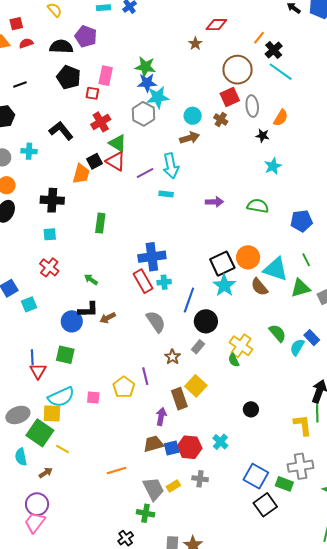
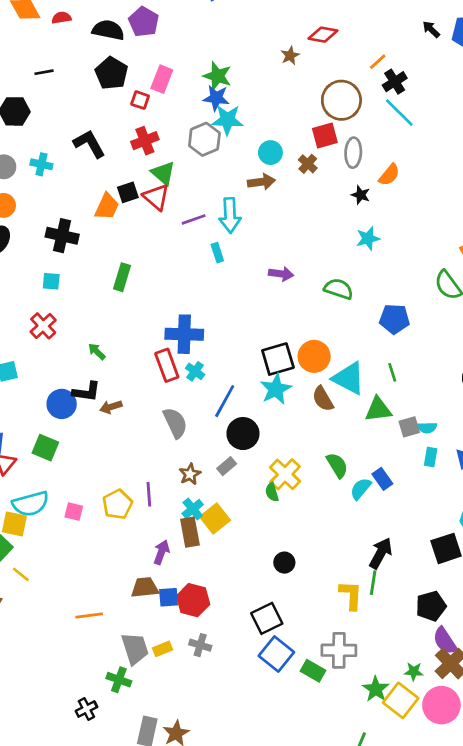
cyan rectangle: (166, 194) -> (217, 253), turned 56
cyan cross: (164, 282) -> (195, 371), turned 32
cyan cross: (220, 442) -> (193, 509), moved
black square: (265, 505) -> (267, 618), moved

